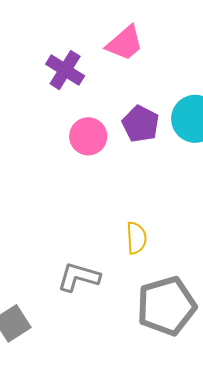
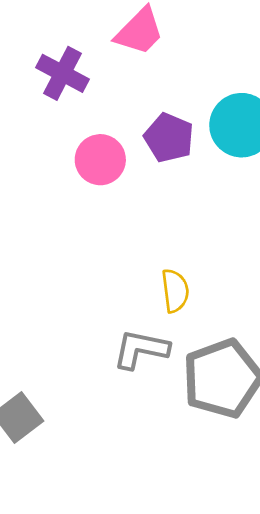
gray L-shape: (79, 277) -> (141, 349), moved

